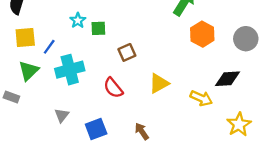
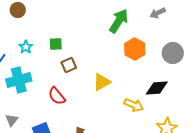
cyan star: (78, 20) -> (26, 47), moved
green square: (98, 28) -> (56, 44), moved
yellow triangle: (159, 83) -> (102, 82), moved

